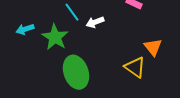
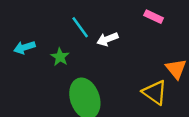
green star: (55, 37) -> (60, 57), size x0.6

